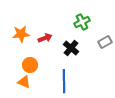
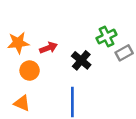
green cross: (82, 22) -> (106, 36), moved
orange circle: (30, 65) -> (30, 70), moved

